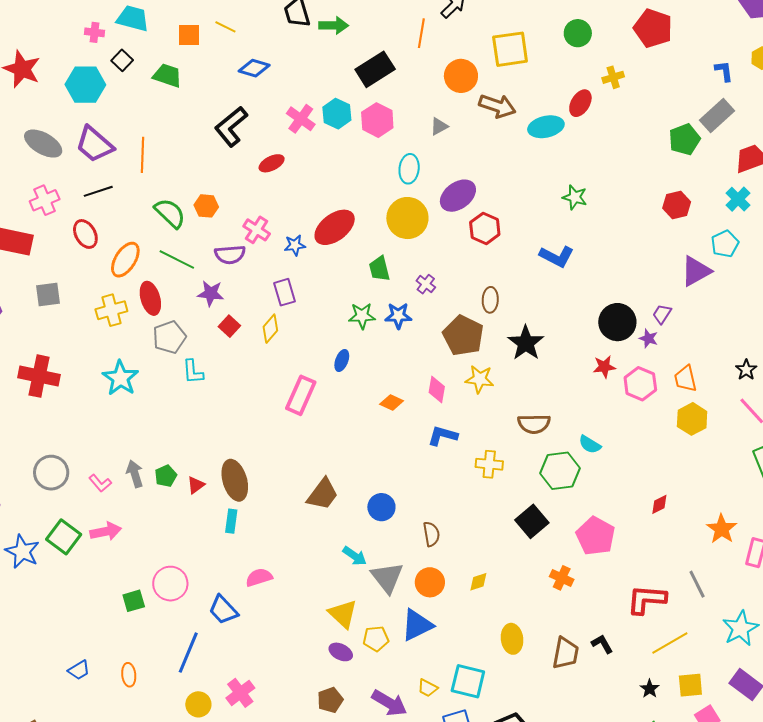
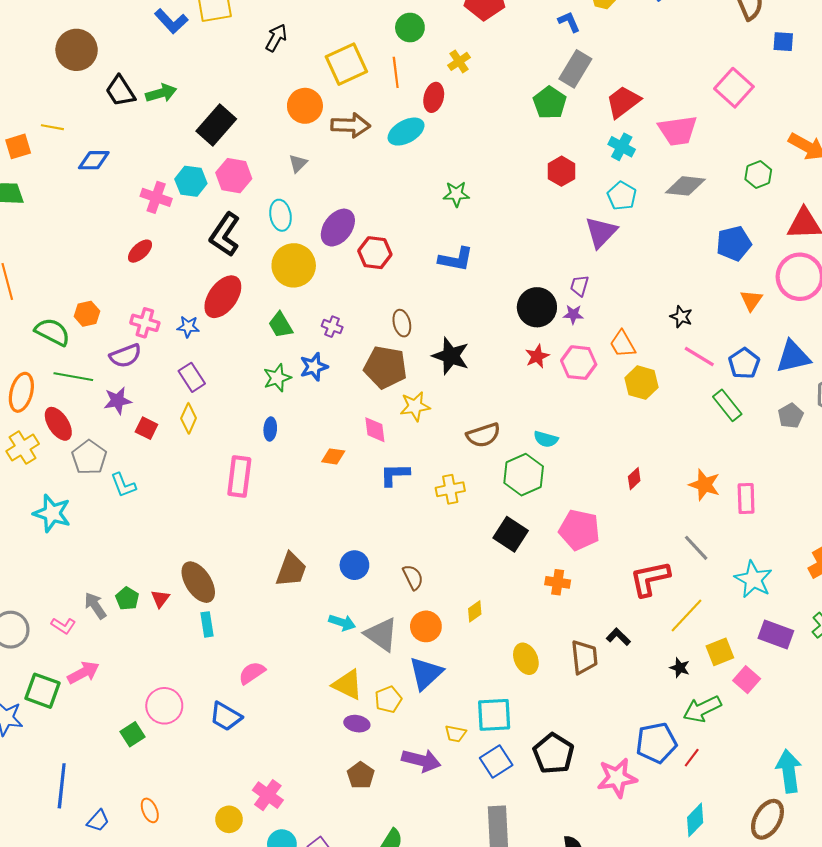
orange line: (421, 33) -> (396, 72), moved
black L-shape: (231, 127) -> (225, 235), moved
blue star: (295, 245) -> (188, 327), turned 30
blue line: (188, 653) -> (62, 786), moved

